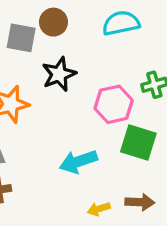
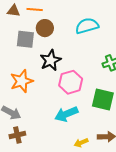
pink hexagon: (114, 104) -> (71, 82), moved

